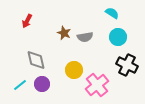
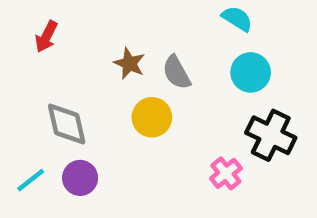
gray semicircle: (85, 37) -> (177, 72), turned 70
yellow circle: (74, 70) -> (152, 117), moved
pink cross: (97, 85) -> (226, 173), moved, size x0.6

